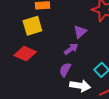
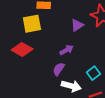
purple triangle: (80, 32) -> (77, 25), moved

